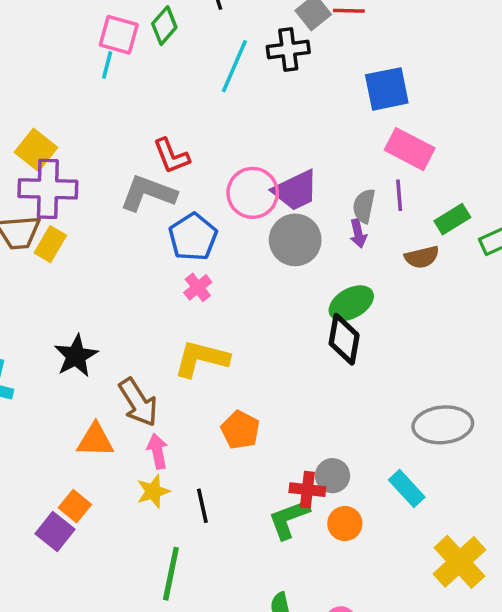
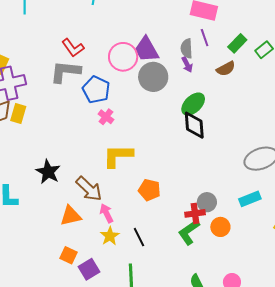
purple trapezoid: (296, 190) -> (146, 49), turned 100
cyan rectangle: (407, 489) -> (250, 199), turned -55
purple square: (55, 532) -> (89, 269), moved, turned 35

